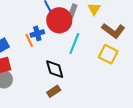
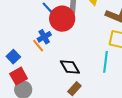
cyan line: (74, 44) -> (106, 62), moved

